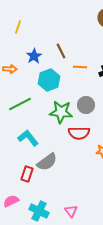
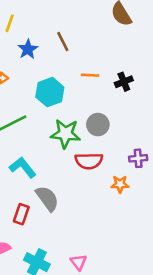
brown line: (61, 51) -> (63, 41), moved
blue star: (34, 56) -> (28, 49), moved
gray semicircle: (47, 162) -> (47, 199), turned -90

